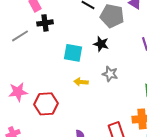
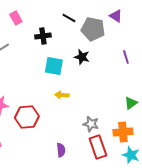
black cross: (45, 23) -> (43, 36), moved
gray star: (110, 74) -> (91, 124), moved

